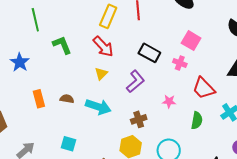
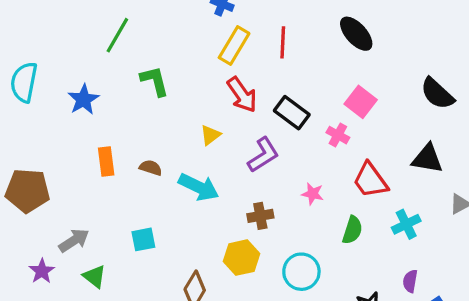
green line: (35, 20) -> (117, 35), turned 35
red arrow: (103, 47) -> (242, 95), moved
cyan square: (68, 144) -> (143, 239), turned -35

